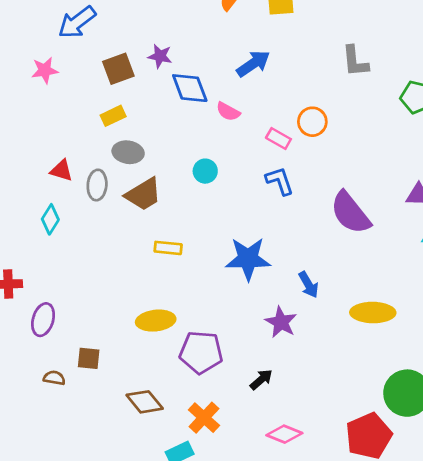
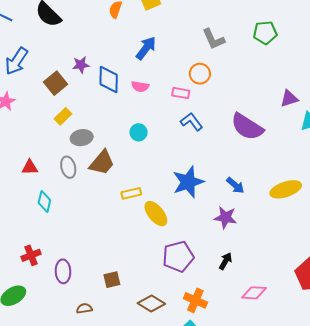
gray L-shape: (355, 61) -> (213, 39), moved
blue diamond: (190, 88) -> (109, 79), turned 40
red triangle: (61, 170) -> (30, 167), moved
yellow ellipse: (156, 321) -> (156, 214), moved, turned 76
brown square: (89, 358) -> (112, 280), moved

